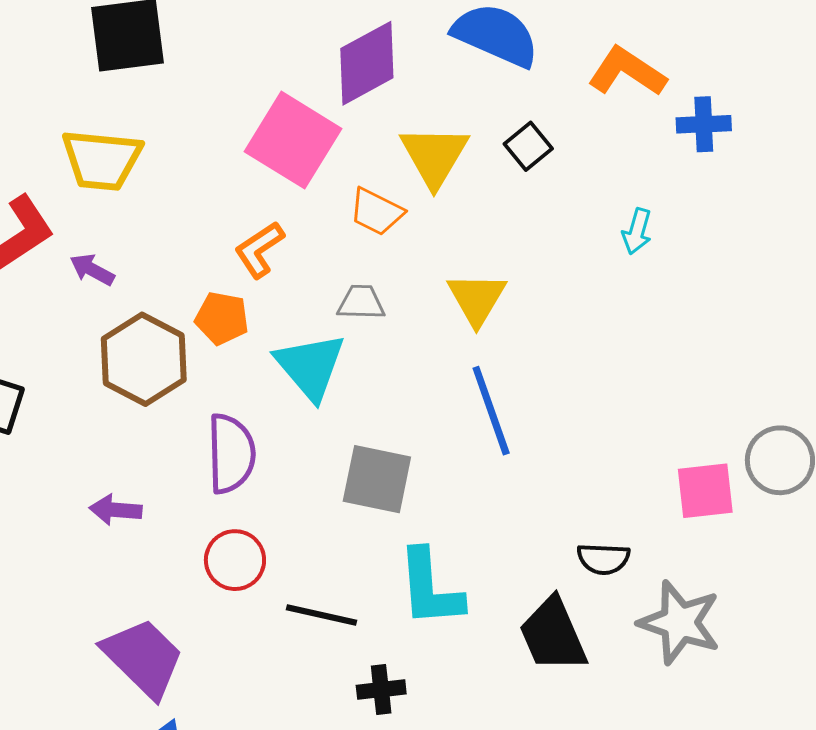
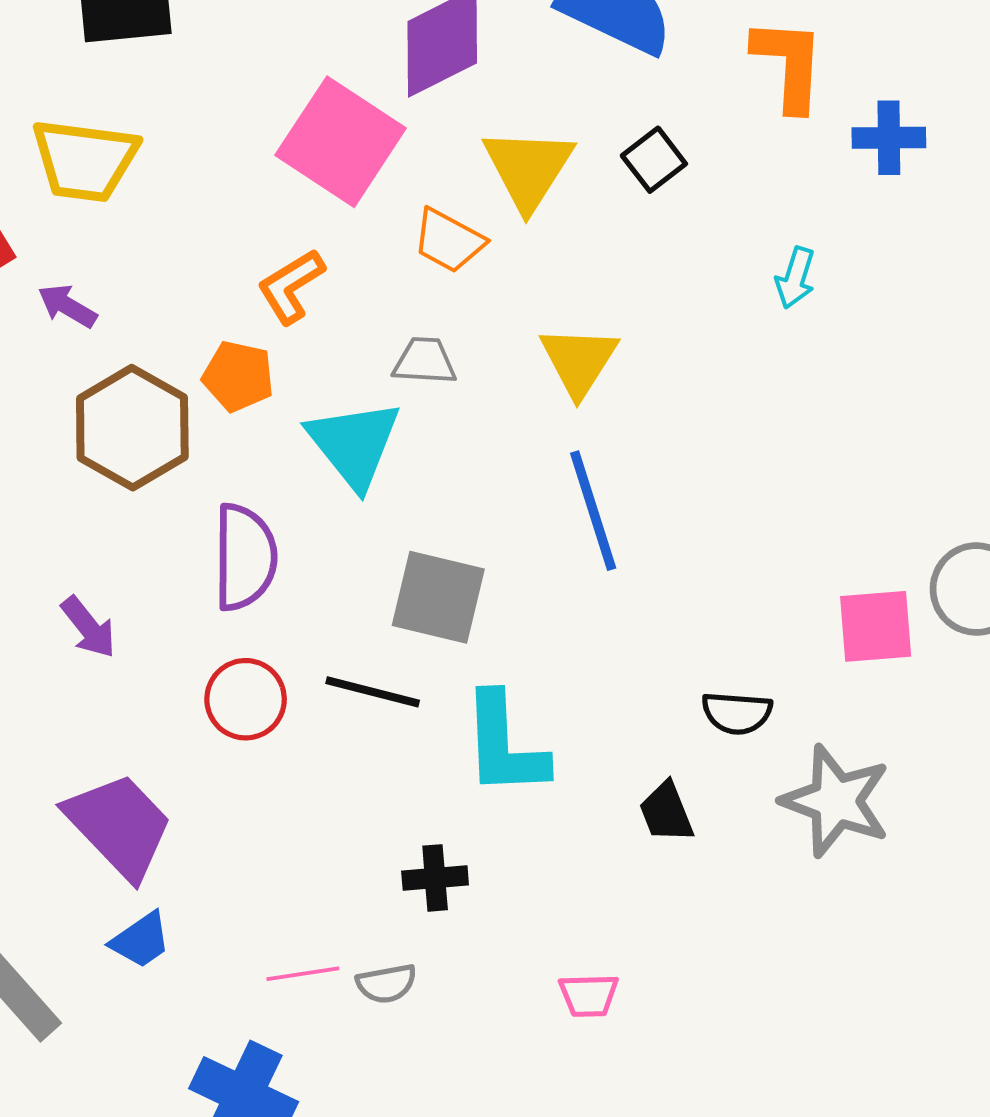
orange L-shape: (627, 72) -> (789, 64), turned 58
purple arrow: (116, 510) -> (88, 627), turned -135
black line: (321, 615) -> (373, 692), moved
black trapezoid: (553, 635) -> (666, 812), size x0.6

